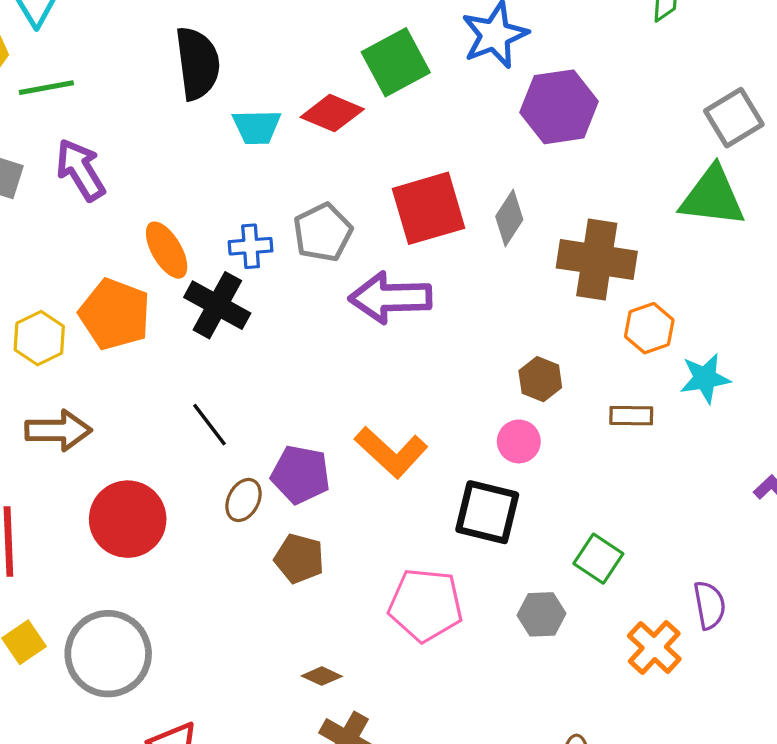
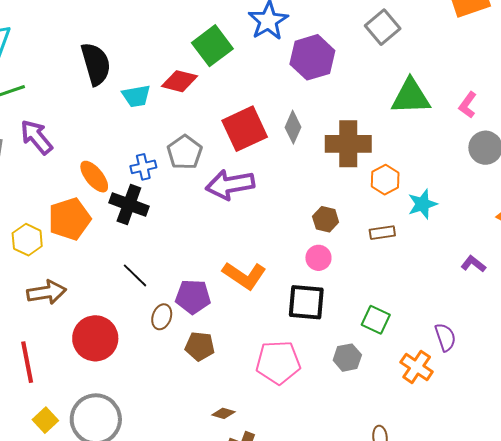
gray square: (734, 118) -> (383, 27), moved
orange pentagon: (115, 314) -> (69, 219), turned -30

